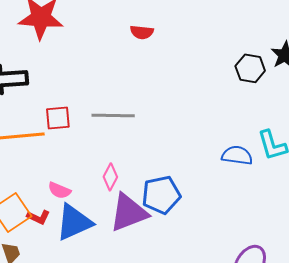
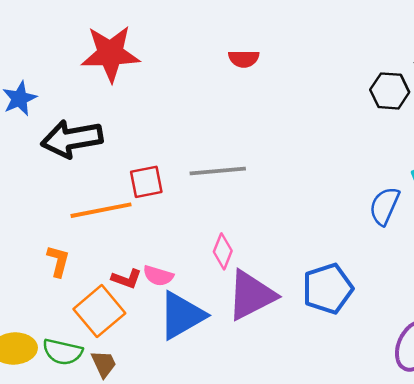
blue semicircle: (237, 155) -> (384, 206), turned -68
blue pentagon: (161, 195) -> (328, 289), moved
red L-shape: (38, 217) -> (126, 279), moved

